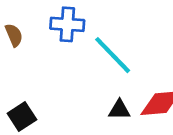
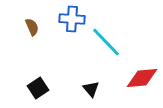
black triangle: (119, 110) -> (91, 89), moved, turned 48

